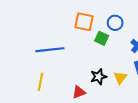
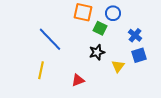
blue line: (50, 50) -> (50, 39), turned 52
black star: (98, 77) -> (97, 52), moved

